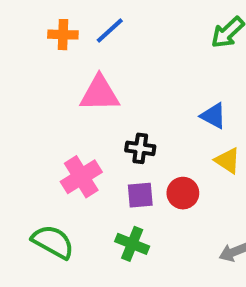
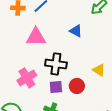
blue triangle: (213, 116) -> (76, 31), moved
black cross: (140, 148) -> (56, 64), size x1.5

